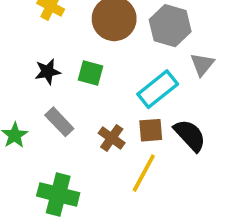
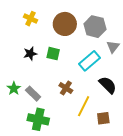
gray rectangle: (59, 122) -> (33, 94), moved
brown square: (151, 130) -> (103, 118), moved

